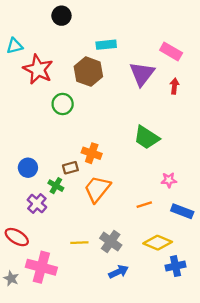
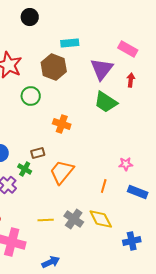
green trapezoid: (146, 138) -> (106, 102), moved
orange cross: (92, 153) -> (62, 124), moved
orange line: (144, 205) -> (104, 186), turned -56
yellow diamond: (158, 243) -> (101, 219), moved, turned 40
blue arrow: (119, 272) -> (51, 262), moved

